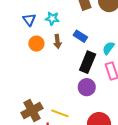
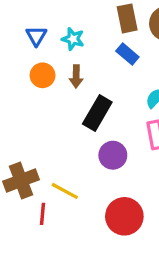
blue rectangle: (80, 36) -> (127, 54), moved
black rectangle: (88, 62) -> (97, 113), moved

